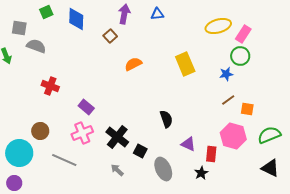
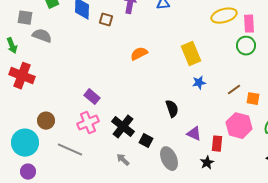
pink rectangle: (243, 34) -> (249, 24), turned -36
brown square: (110, 36) -> (106, 20), moved, turned -32
blue star: (226, 74) -> (199, 83), moved
red cross: (50, 86) -> (22, 76), moved, size x1.4
purple circle: (14, 183) -> (28, 172), moved

